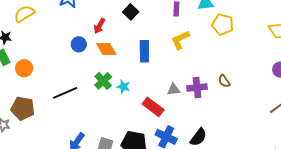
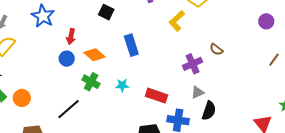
red arrow: (99, 26) -> (71, 37), moved
yellow L-shape: (180, 40) -> (177, 21), moved
green cross: (103, 81) -> (91, 82), moved
gray triangle: (174, 89) -> (198, 92), moved

